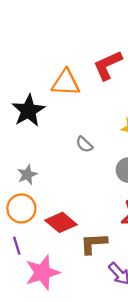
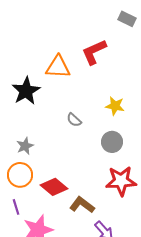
brown L-shape: (94, 243) -> (82, 205), turned 40

